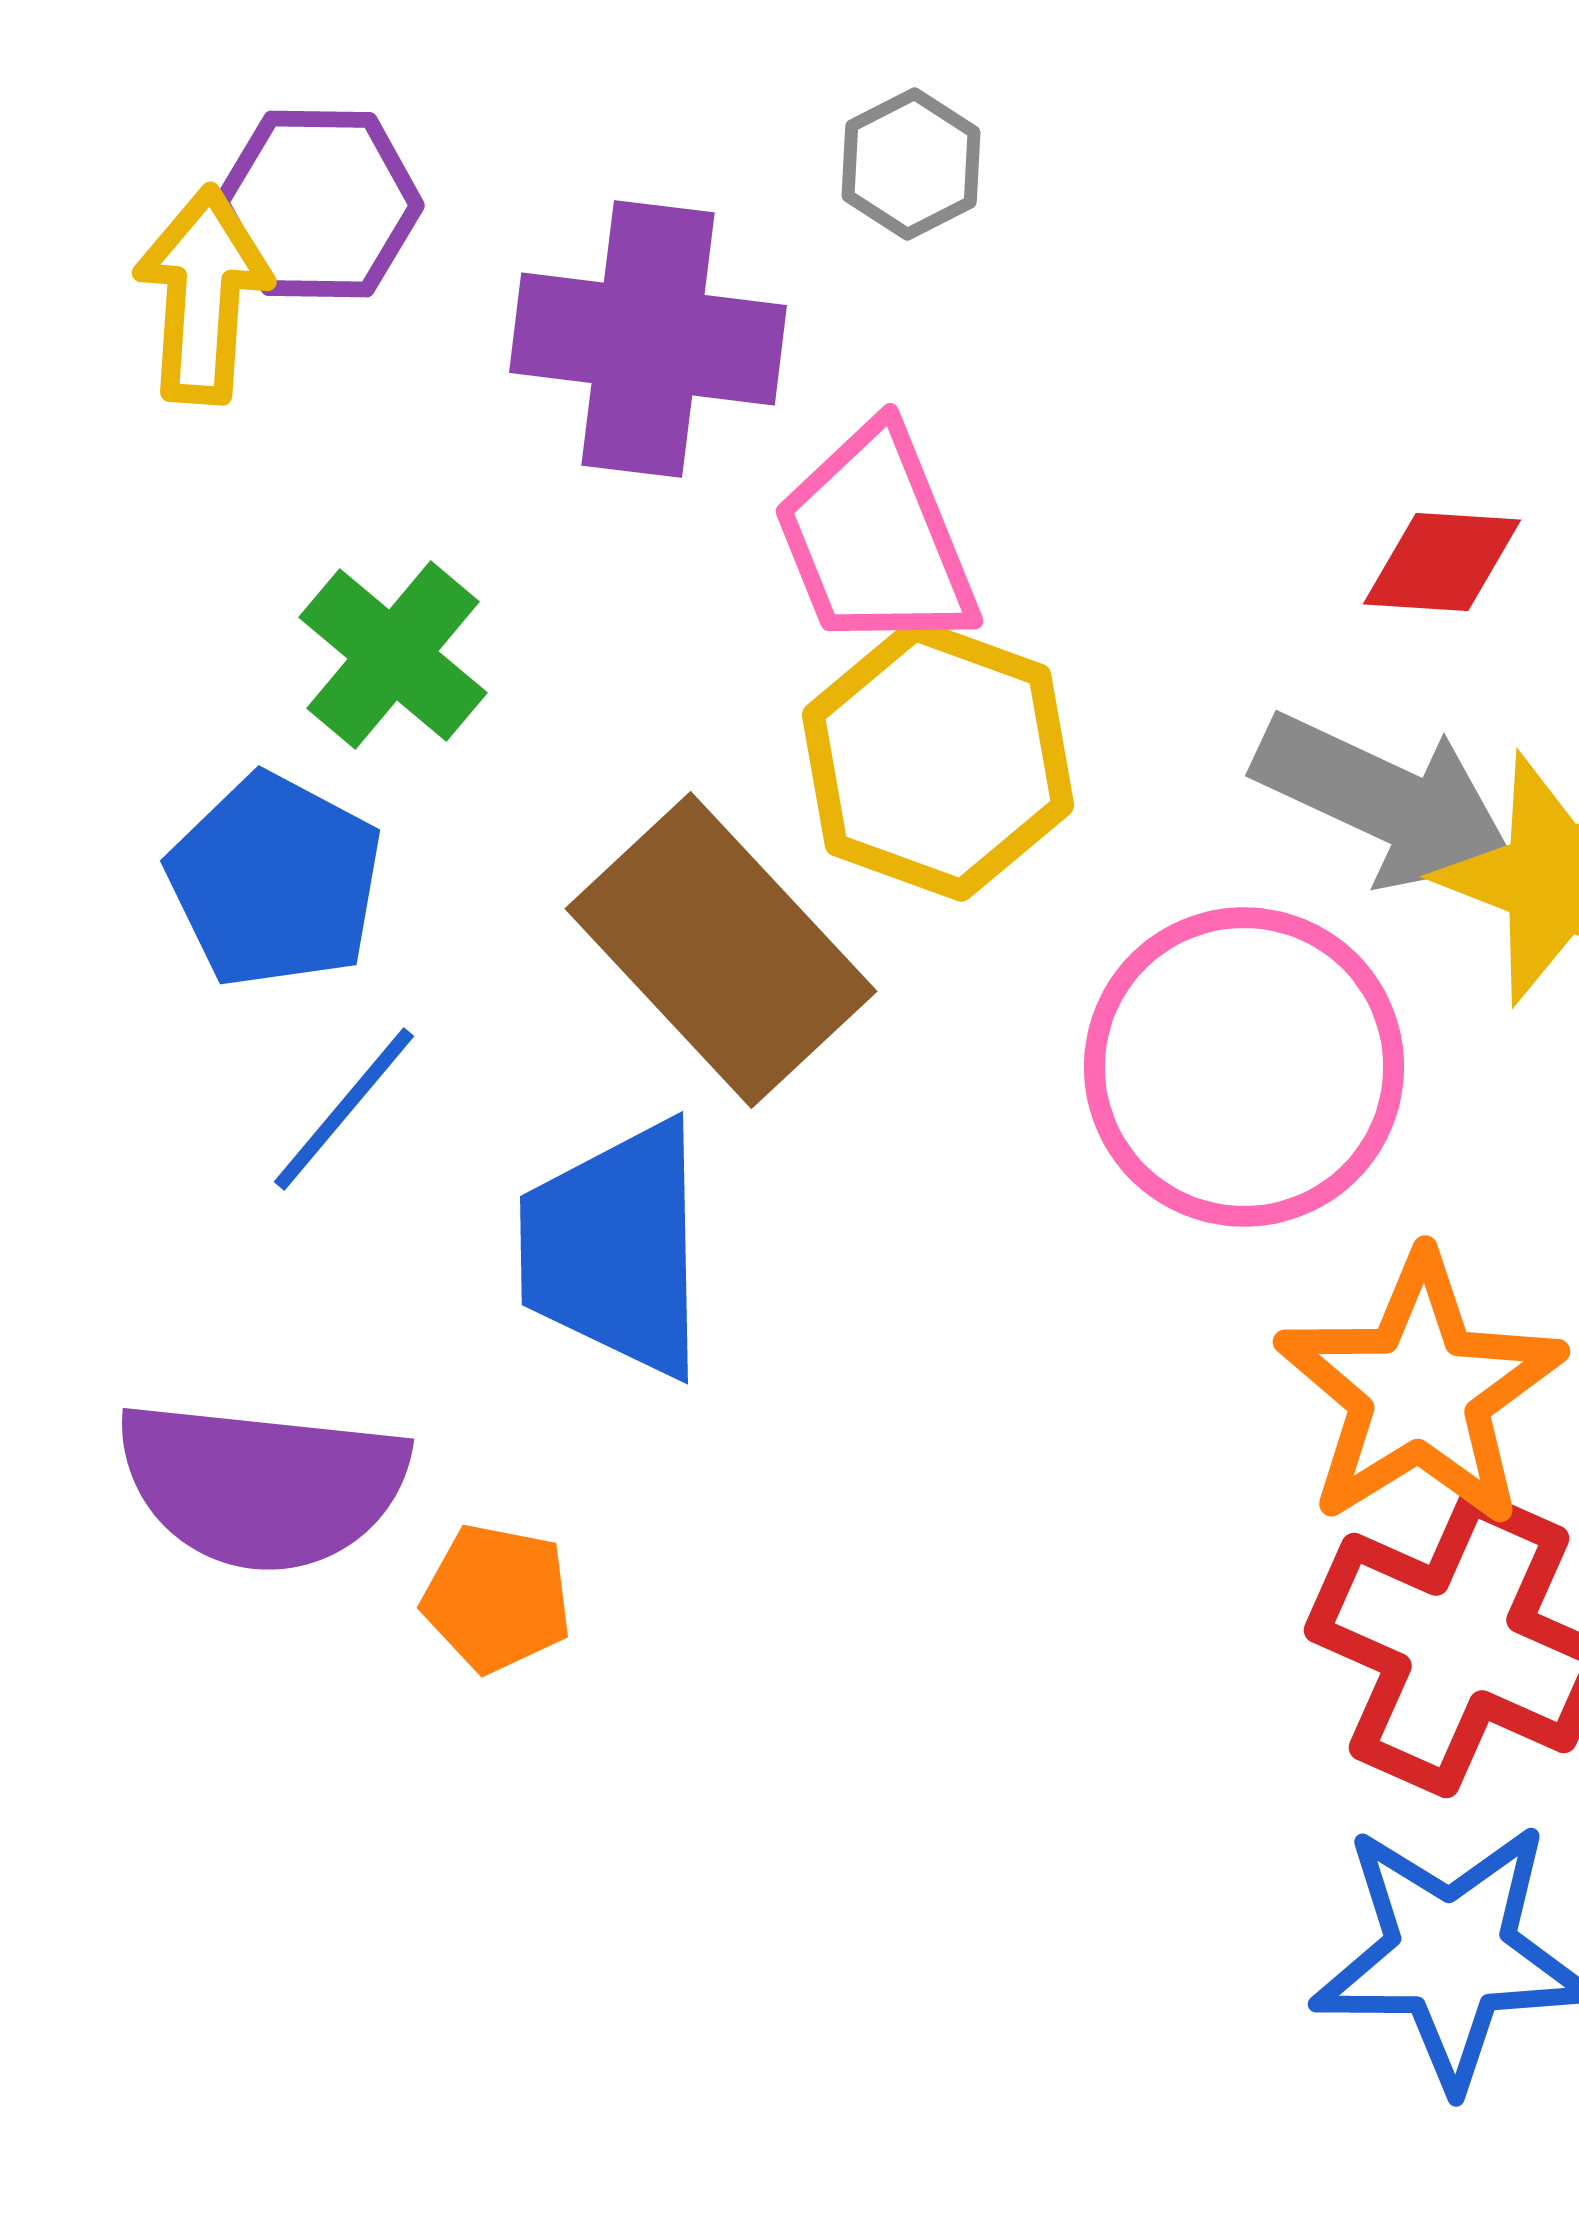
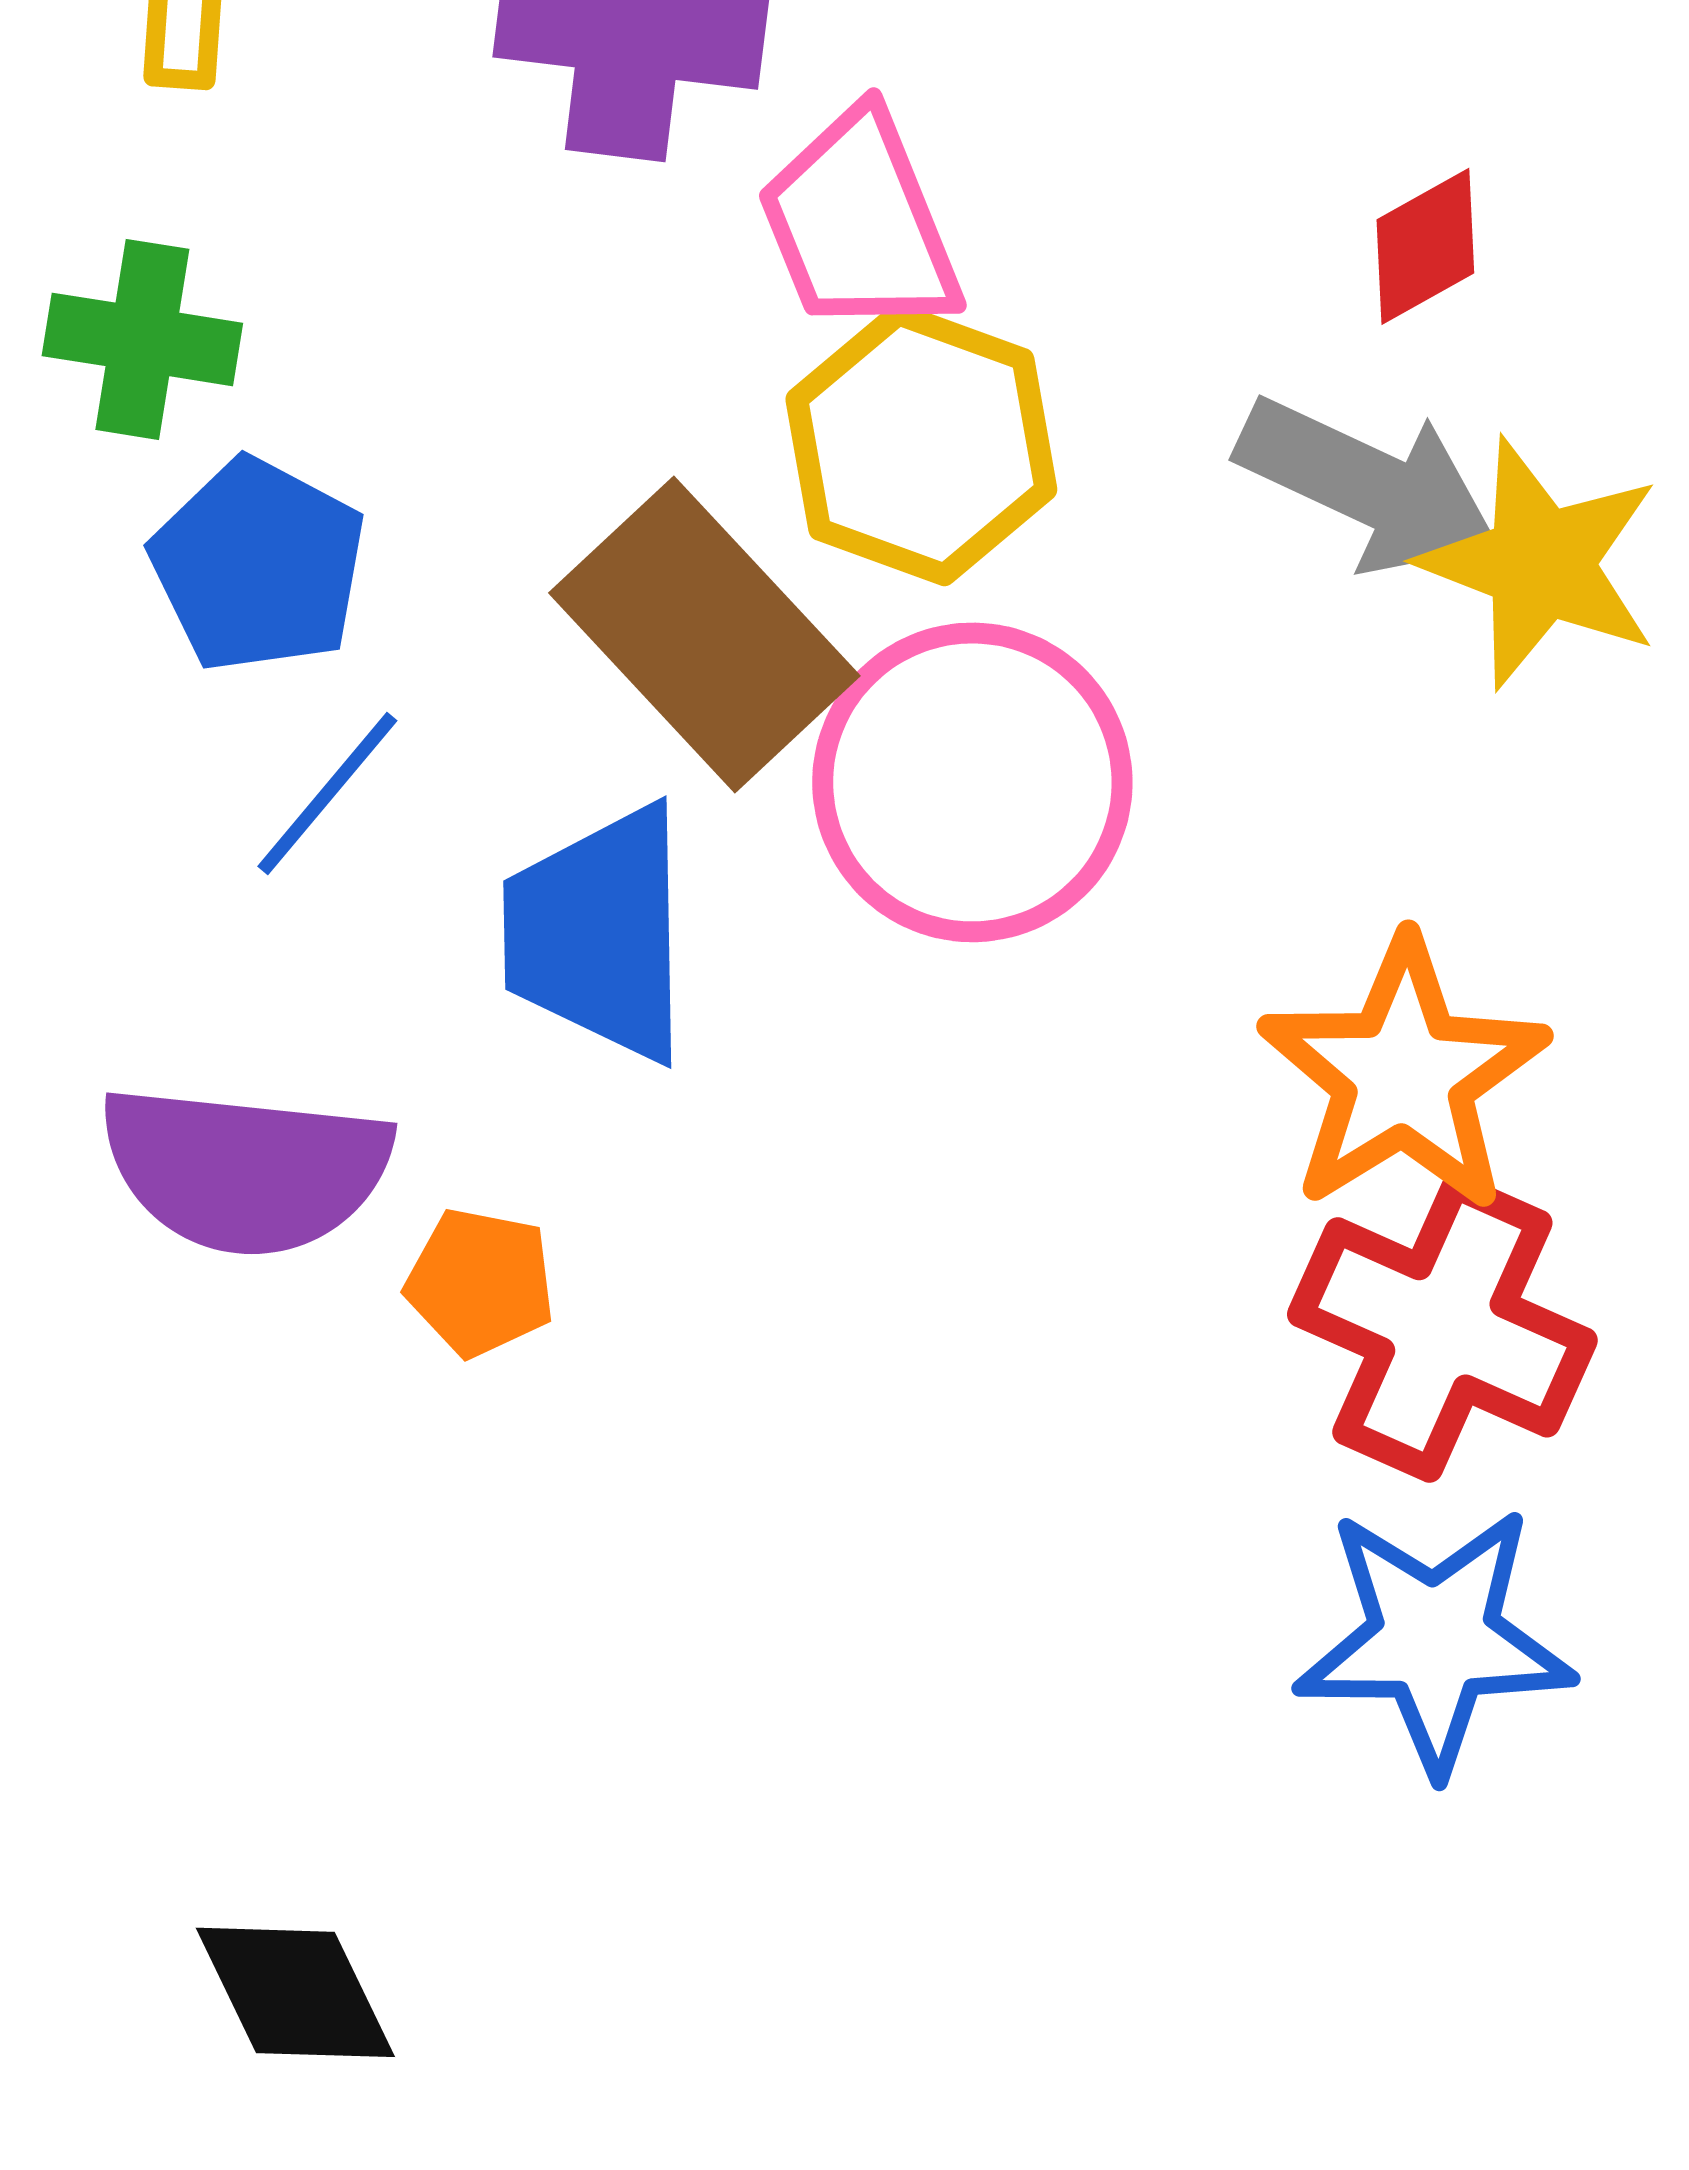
red diamond: (1442, 562) -> (1425, 246), turned -33
green cross: (393, 655) -> (142, 339), moved, turned -31
pink circle: (1244, 1067) -> (972, 782), moved

